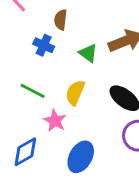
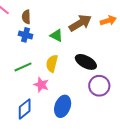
brown semicircle: (61, 20) -> (26, 17), moved
green line: (33, 91) -> (23, 67), turned -42

